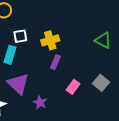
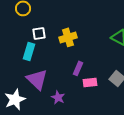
purple rectangle: (55, 62) -> (78, 68), moved
pink rectangle: (73, 87) -> (90, 82), turned 48

